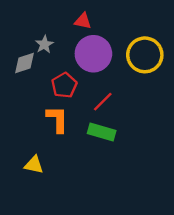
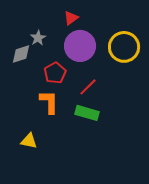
red triangle: (83, 21) -> (71, 18), turned -49

